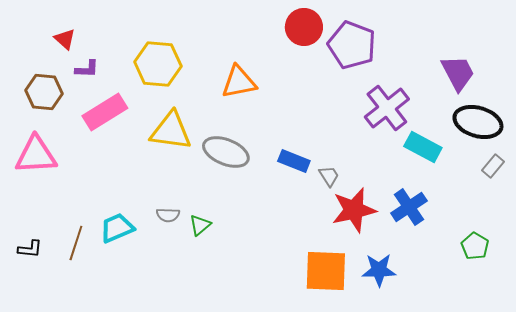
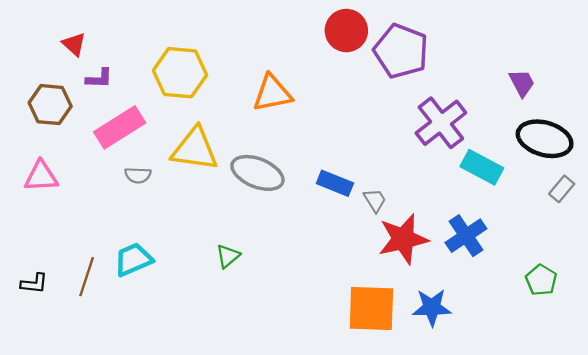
purple trapezoid: (458, 73) -> (522, 83), size x0.7
pink triangle: (36, 155) -> (41, 176), size x0.7
gray semicircle: (168, 215) -> (138, 175), moved

